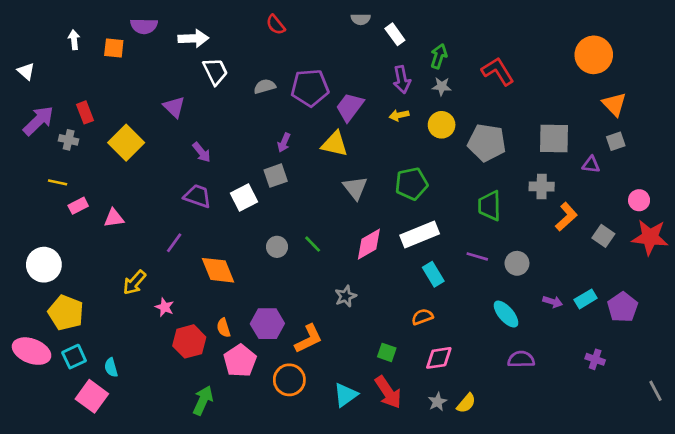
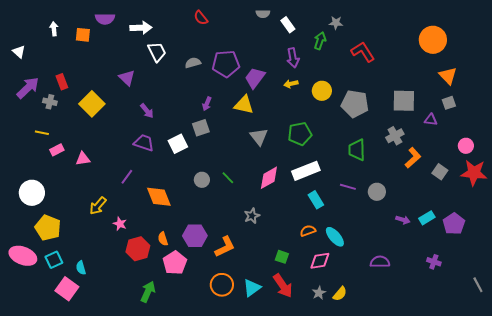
gray star: (442, 86) -> (336, 23), moved
gray cross: (542, 187) -> (395, 136), turned -30
cyan ellipse: (506, 314) -> (335, 237), moved
orange circle: (289, 380) -> (222, 285), moved

